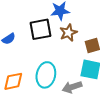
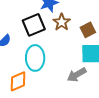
cyan ellipse: (46, 75) -> (35, 58), moved

